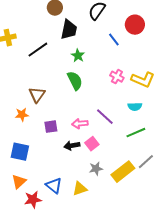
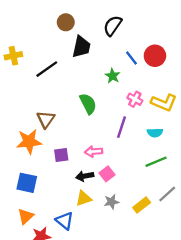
red circle: (135, 25) -> (155, 56), moved
green star: (78, 56) -> (113, 76), moved
orange star: (22, 115) -> (29, 142), size x1.6
purple line: (105, 117) -> (121, 127), moved, turned 66
yellow rectangle: (123, 172) -> (142, 205), size x0.7
yellow triangle: (80, 189) -> (84, 198), moved

